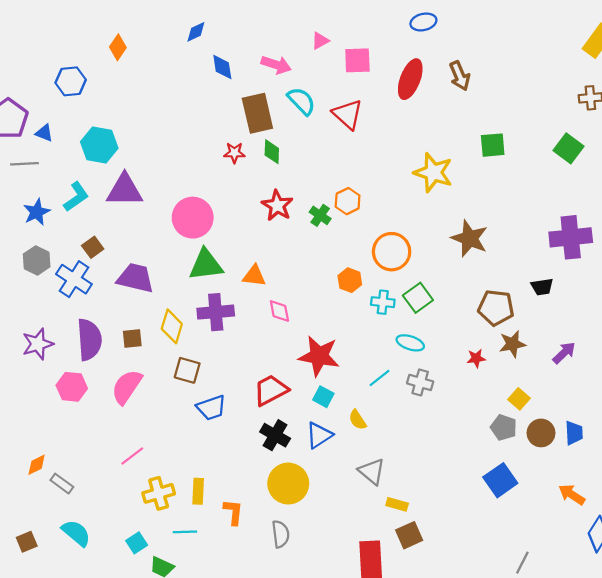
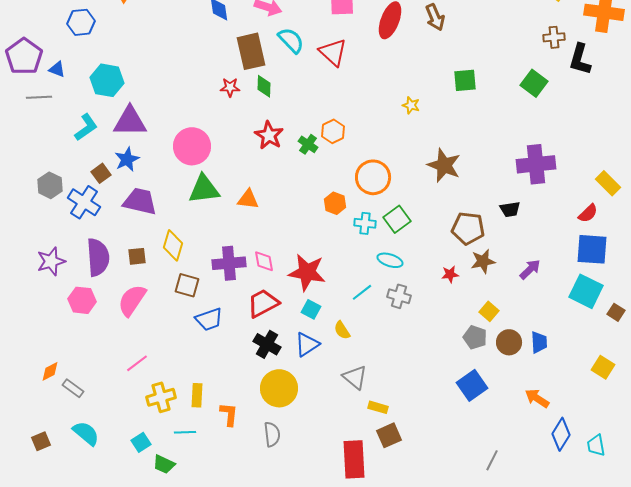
yellow star: (433, 173) -> (411, 105), size x0.5
blue star: (37, 212) -> (127, 159), moved
pink diamond: (279, 311) -> (264, 261), moved
purple cross: (216, 312) -> (229, 263), moved

